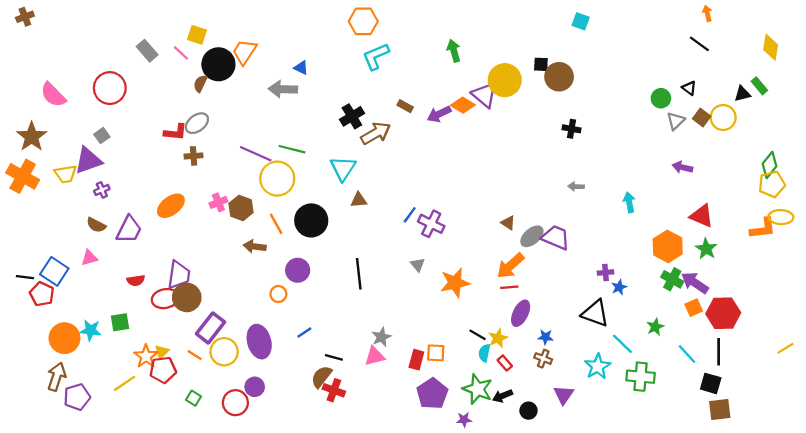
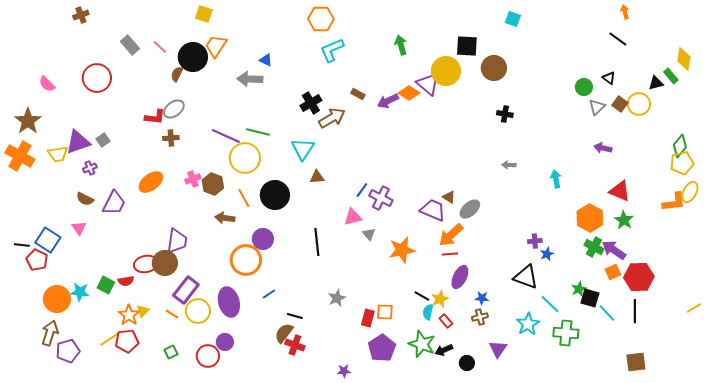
brown cross: (25, 17) -> (81, 15), moved
yellow square: (197, 35) -> (204, 14), moved
yellow diamond: (771, 47) -> (684, 59), moved
black square: (541, 64) -> (467, 46), moved, size x1.6
pink semicircle: (53, 95) -> (47, 84), size x0.7
gray square: (102, 136) -> (103, 140), moved
yellow ellipse: (781, 217) -> (690, 192), turned -65
purple trapezoid: (556, 237) -> (433, 210), moved
pink triangle: (89, 258) -> (79, 228), turned -49
purple trapezoid: (179, 275) -> (177, 241), moved
red semicircle: (136, 280) -> (126, 281), moved
orange circle: (278, 294) -> (246, 260), size x2.0
green square: (120, 322) -> (106, 285), turned 36
pink triangle: (375, 356) -> (353, 217), moved
brown cross: (543, 359) -> (480, 317), turned -35
red pentagon: (163, 370) -> (127, 341), moved
black square: (711, 383) -> (590, 298), moved
green square: (194, 398) -> (171, 352), turned 32
purple star: (464, 420) -> (344, 371), moved

